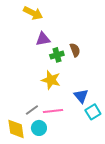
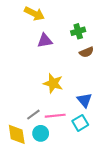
brown semicircle: (75, 50) -> (86, 52), moved, turned 88
green cross: (57, 55) -> (78, 31), moved
cyan square: (93, 112) -> (80, 123), moved

